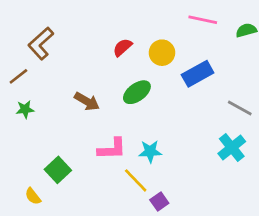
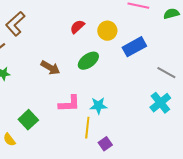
yellow line: (136, 180) -> (87, 128), turned 50

